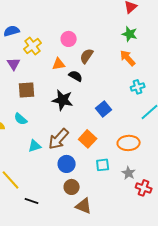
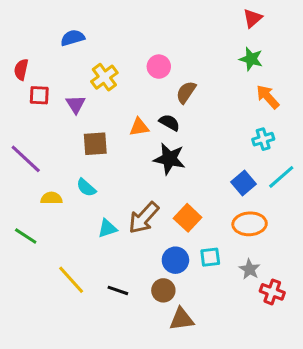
blue semicircle: (12, 31) -> (73, 38), moved
orange arrow: (128, 58) -> (268, 97), moved
orange triangle: (59, 64) -> (139, 127), moved
black star: (63, 100) -> (169, 159), moved
blue square: (104, 109) -> (244, 183), moved
blue circle: (67, 164) -> (175, 260), moved
black line: (32, 201) -> (118, 290), moved
brown triangle: (84, 206) -> (181, 319), turned -30

